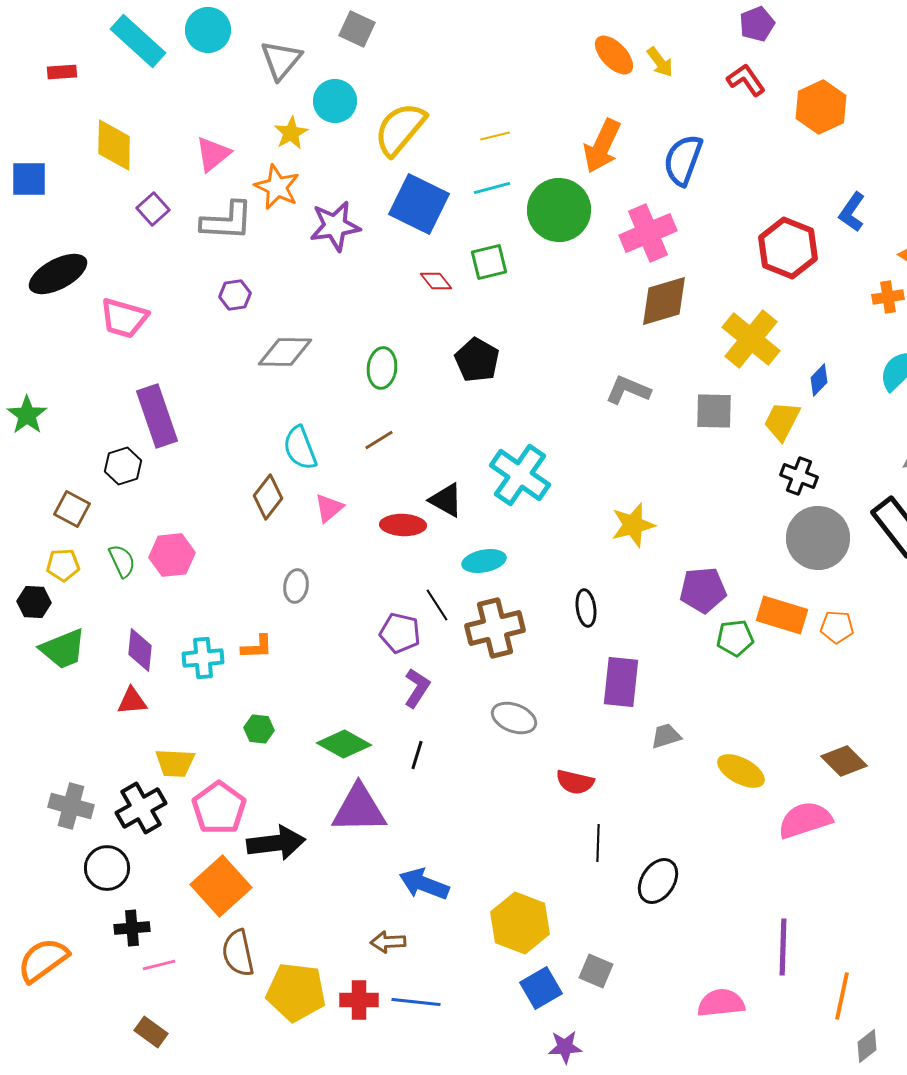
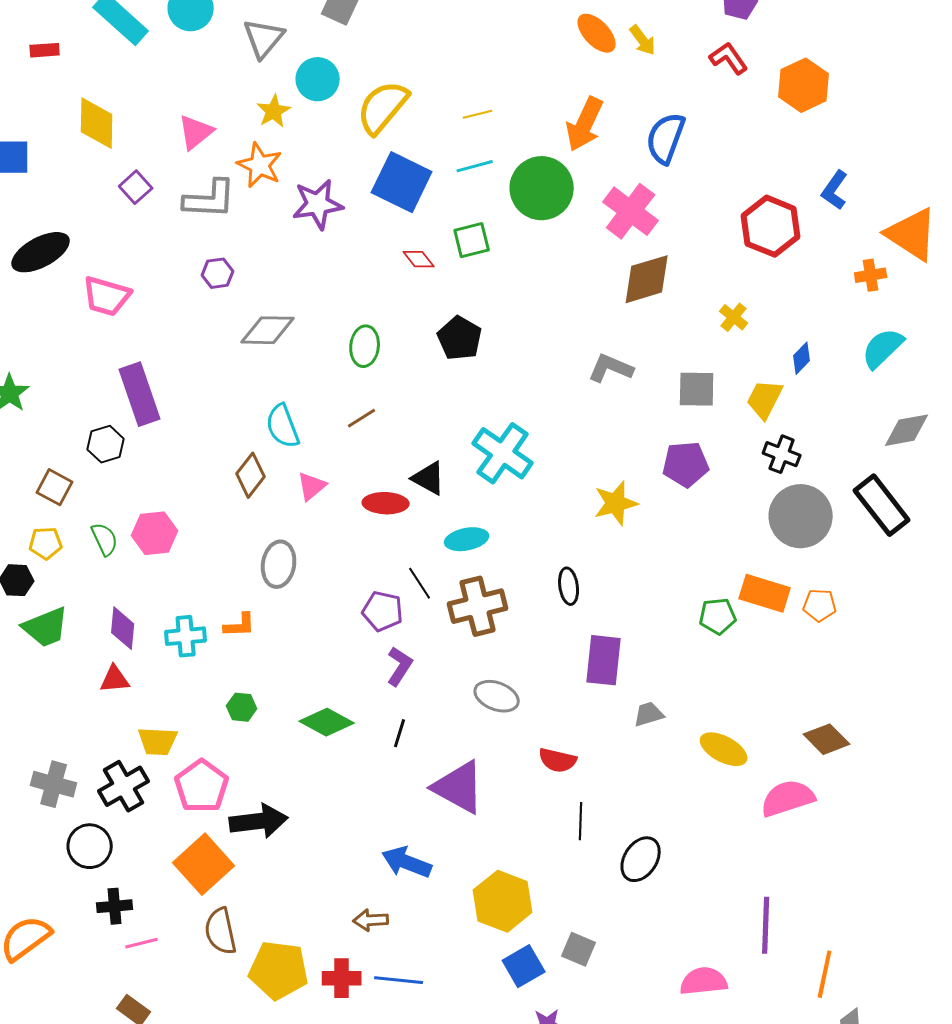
pink cross: (648, 233) -> (631, 211), turned -30
yellow cross: (751, 339) -> (734, 317), size x0.5
gray ellipse: (296, 586) -> (279, 564), size x1.4
purple pentagon: (703, 590) -> (686, 464), moved
purple triangle: (359, 809) -> (459, 787), moved, turned 30

